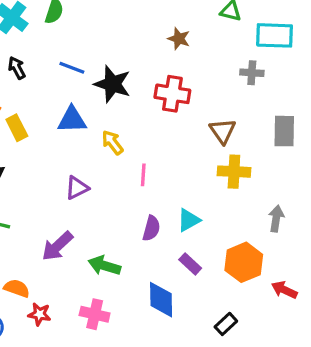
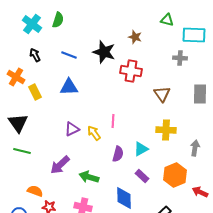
black star: (112, 84) -> (104, 52), moved
yellow arrow: (112, 142) -> (94, 133), moved
yellow cross: (234, 172) -> (166, 130), moved

